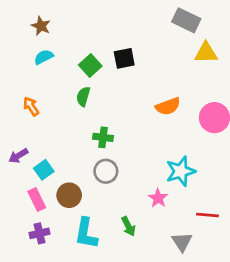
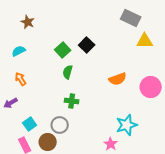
cyan semicircle: (44, 57) -> (19, 51), moved
black square: (124, 58) -> (87, 45), turned -35
green semicircle: (83, 96) -> (68, 72), moved
purple arrow: (18, 156) -> (11, 103), moved
gray circle: (106, 171) -> (60, 125), moved

